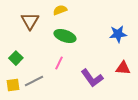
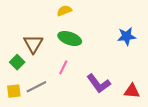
brown triangle: (30, 21) -> (33, 44), moved
red triangle: (123, 68) -> (132, 91), moved

